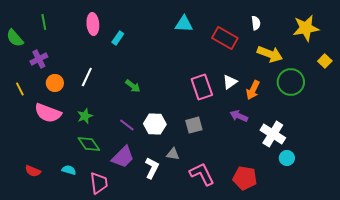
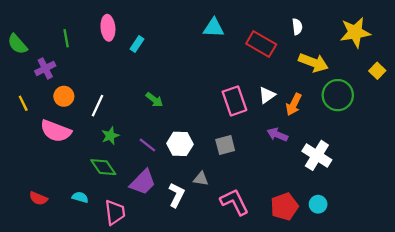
green line: (44, 22) -> (66, 38), moved
white line: (87, 77) -> (98, 106), moved
green star: (85, 116) -> (110, 136), moved
cyan circle: (287, 158) -> (318, 204), moved
red pentagon: (245, 178) -> (284, 207), turned -30

